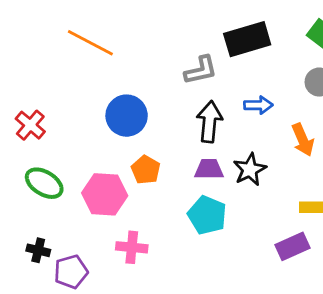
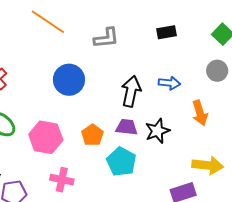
black rectangle: (247, 39) -> (167, 32), size x0.6
gray L-shape: (201, 70) -> (106, 38), moved
orange pentagon: (146, 170) -> (92, 135), moved

